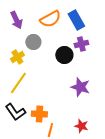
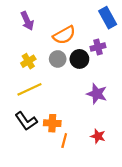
orange semicircle: (50, 19) -> (64, 35), moved
blue rectangle: (76, 20) -> (108, 18), moved
gray circle: (33, 42) -> (58, 59), moved
yellow line: (18, 83) -> (29, 89), turned 30

